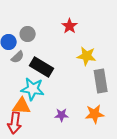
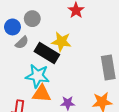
yellow star: (87, 56) -> (61, 42), moved
orange triangle: (22, 106) -> (42, 94), moved

